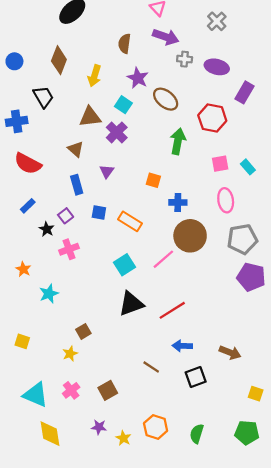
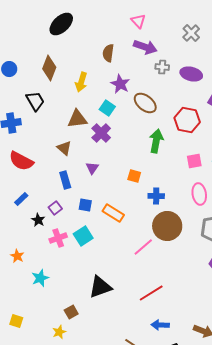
cyan square: (124, 265) -> (83, 236), moved
black triangle: (131, 304) -> (100, 287), moved

